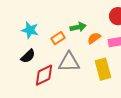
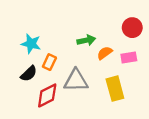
orange rectangle: (58, 38) -> (49, 62), moved, turned -32

